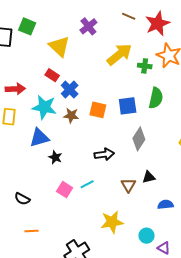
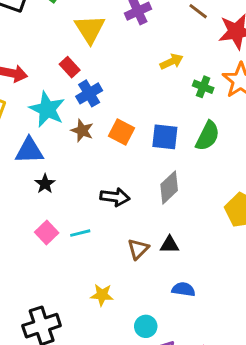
yellow arrow: (119, 54) -> (172, 62), size x0.6
yellow star: (112, 222) -> (102, 295), size x0.7

